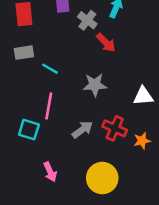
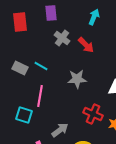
gray cross: (87, 20) -> (62, 38), moved
gray rectangle: (24, 53) -> (20, 68), moved, turned 35
gray arrow: (82, 130) -> (60, 130), moved

